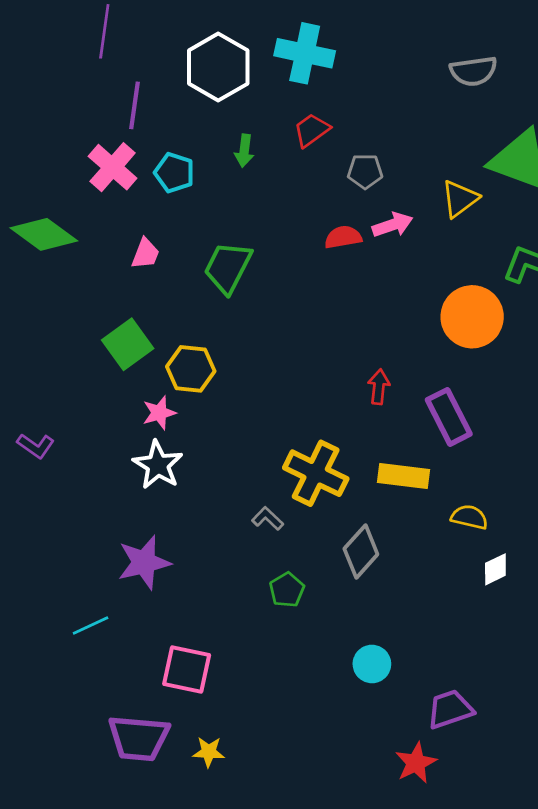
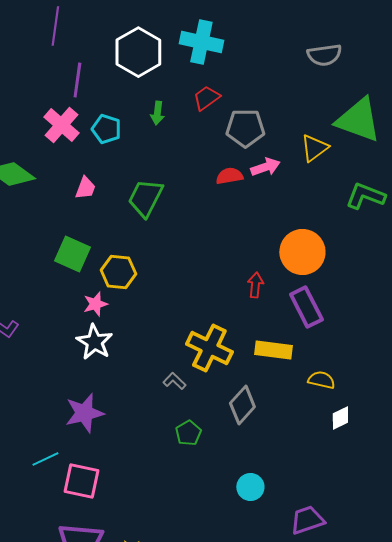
gray pentagon: (365, 171) -> (245, 128), size x1.5
orange circle: (472, 317) -> (302, 252), moved
green square: (128, 344) -> (72, 254), turned -30
pink square: (187, 669) -> (81, 481), moved

